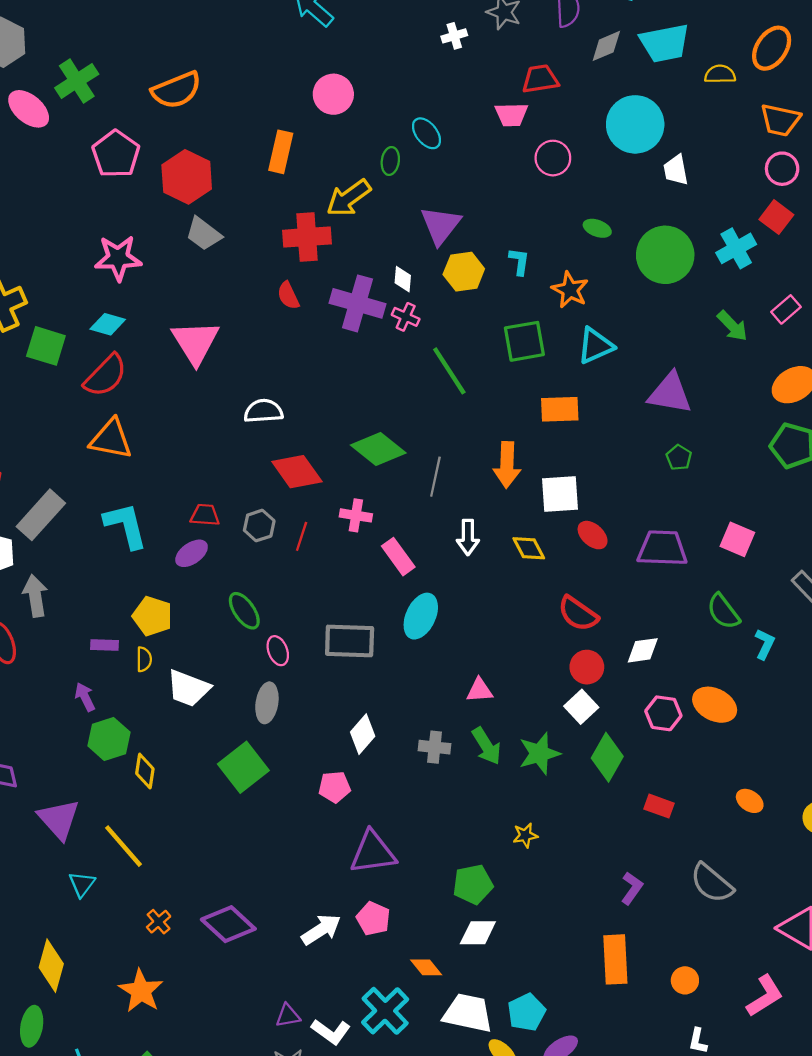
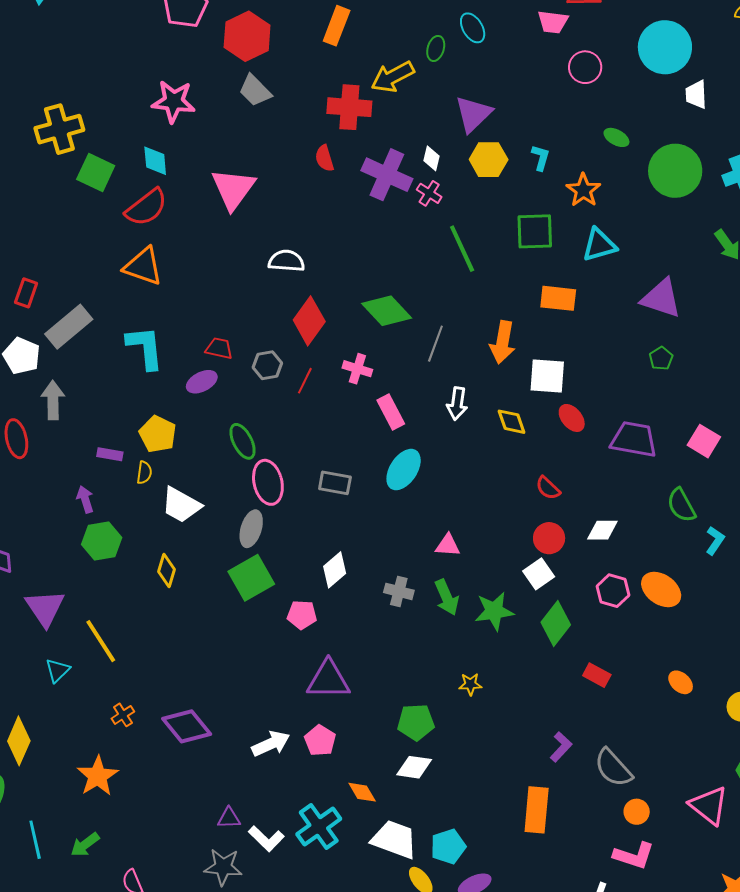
cyan diamond: (108, 324) -> (155, 161), turned 60
red diamond: (297, 472) -> (309, 321), turned 63
red semicircle: (578, 614) -> (548, 488), size x0.7
gray rectangle: (350, 641) -> (335, 483), size x0.7
pink ellipse: (278, 651) -> (268, 482), size x1.6
green square: (243, 767) -> (251, 578), moved
yellow diamond: (145, 771) -> (166, 571), moved
gray semicircle: (712, 883) -> (613, 768), moved
orange circle: (685, 980) -> (637, 812), moved
pink L-shape: (765, 996) -> (634, 856), moved, turned 42

